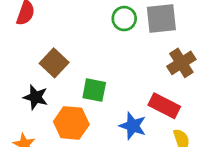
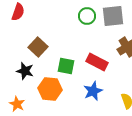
red rectangle: (164, 106) -> (97, 62), moved
blue star: (133, 126) -> (93, 91), turned 30

